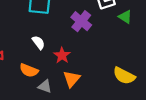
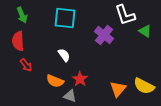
red star: (62, 55) -> (80, 79), moved
orange triangle: (72, 79) -> (118, 89), moved

